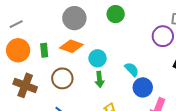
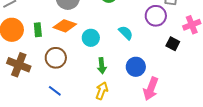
cyan semicircle: (132, 69) -> (126, 33), moved
green arrow: (100, 79) -> (102, 66), moved

